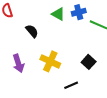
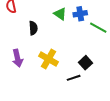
black semicircle: (32, 31) -> (33, 28), turned 32
black line: (71, 85) -> (74, 78), moved

